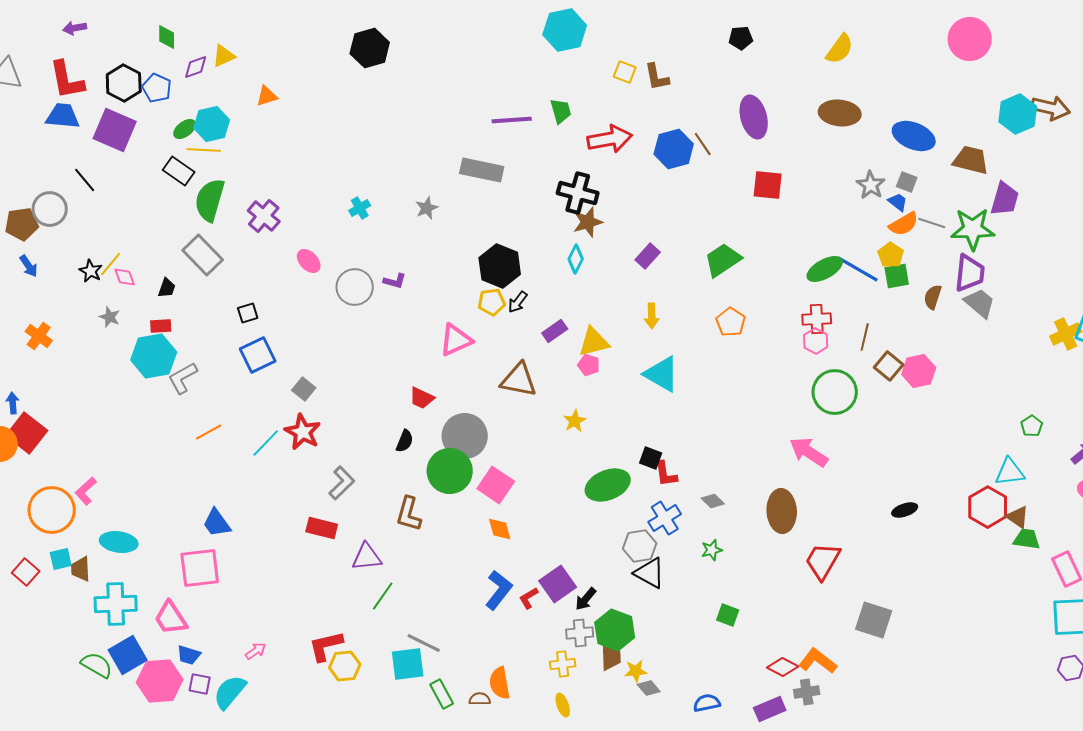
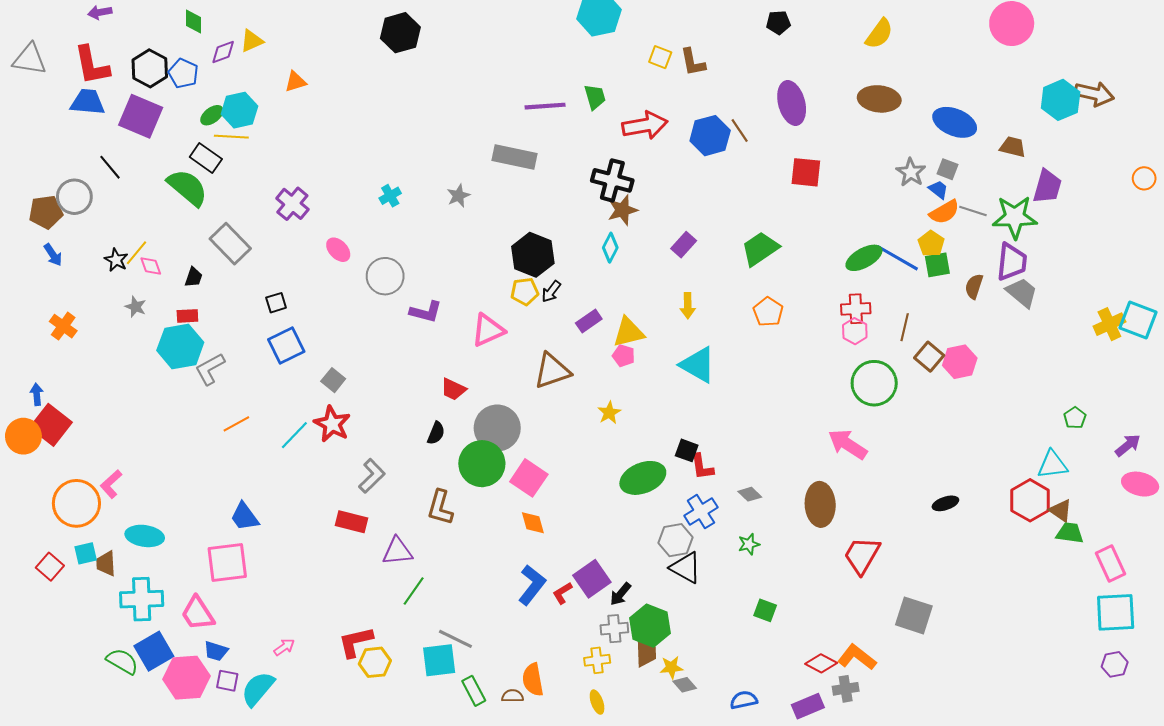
brown trapezoid: (971, 160) -> (1013, 147), size x0.7
green semicircle: (210, 200) -> (187, 188), moved, turned 114
purple L-shape: (395, 281) -> (426, 312), moved, size x1.4
brown triangle: (519, 380) -> (552, 371), turned -30

